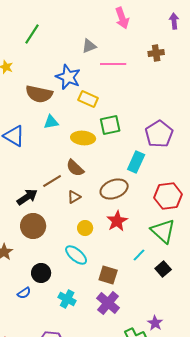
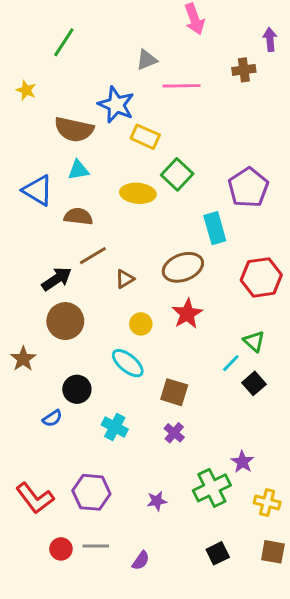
purple arrow: (174, 21) -> (270, 39), moved
cyan triangle: (51, 122) -> (78, 170), moved
green square: (110, 125) -> (177, 174), turned -35
cyan rectangle: (136, 162) -> (215, 228), turned -40
brown semicircle: (75, 168) -> (78, 217), moved, turned 144
green triangle: (163, 231) -> (254, 341), moved, size x0.6
cyan line: (139, 255) -> (231, 363), moved
purple cross: (108, 303) -> (174, 433), size x0.6

